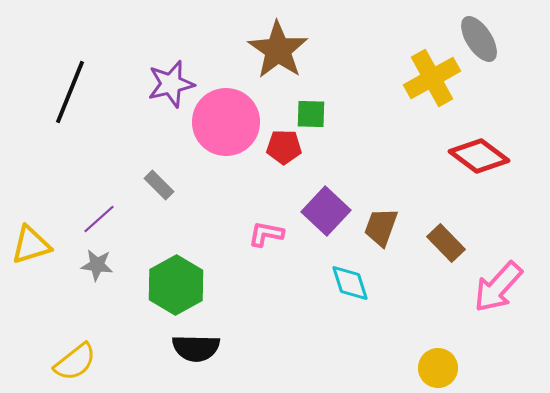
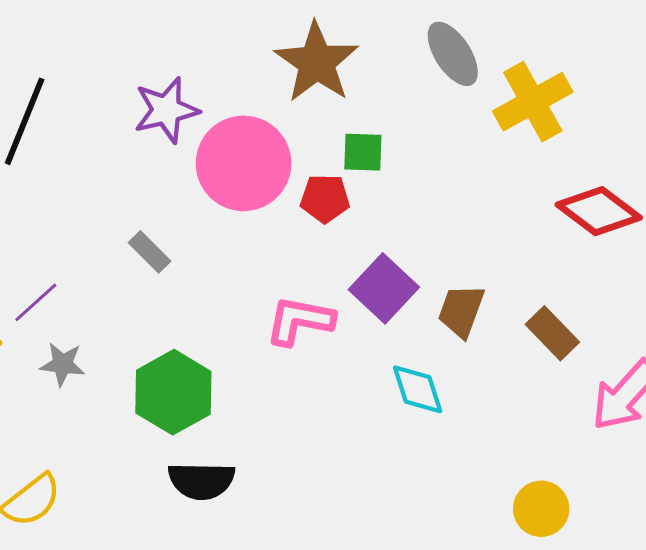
gray ellipse: (479, 39) -> (453, 54), moved
purple line: (99, 219) -> (36, 302), moved
pink L-shape: (266, 234) -> (300, 321), size x1.4

